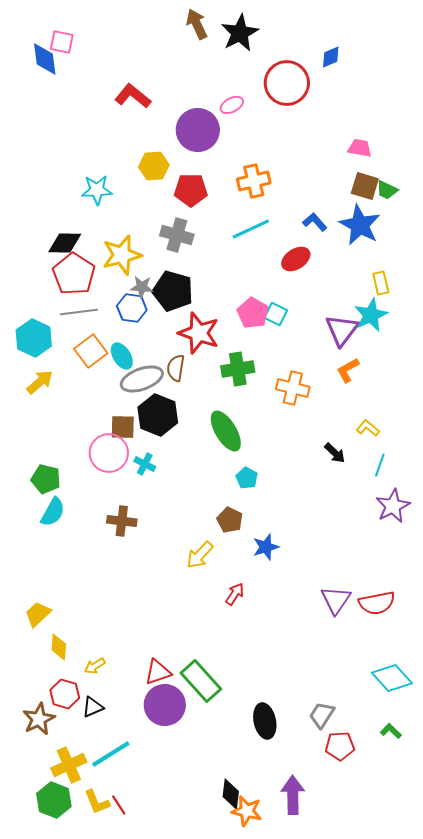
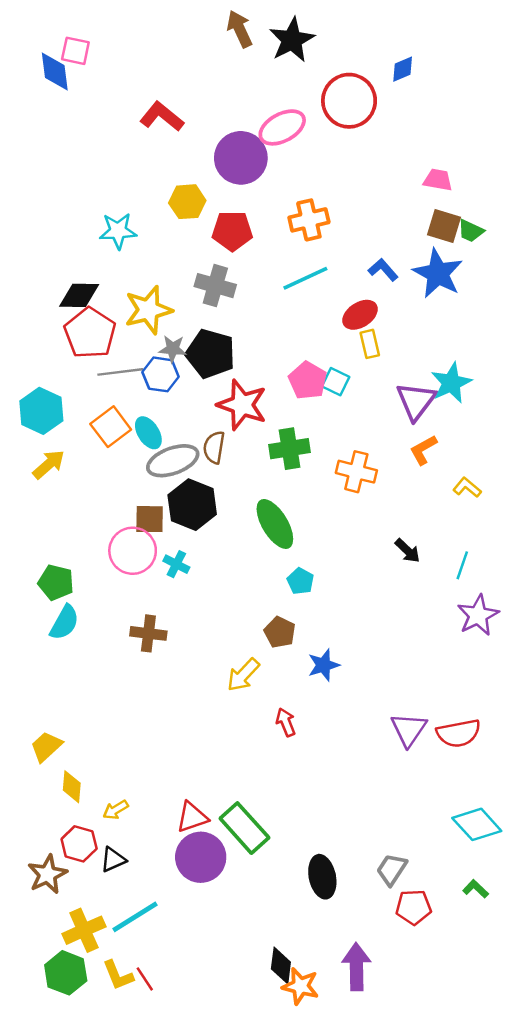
pink ellipse: (232, 105) -> (282, 127), size x1.6
yellow rectangle: (381, 283) -> (370, 344), moved
gray line: (79, 312) -> (120, 372), moved
yellow L-shape: (368, 428) -> (467, 487), moved
red arrow: (235, 594) -> (286, 722), turned -55

